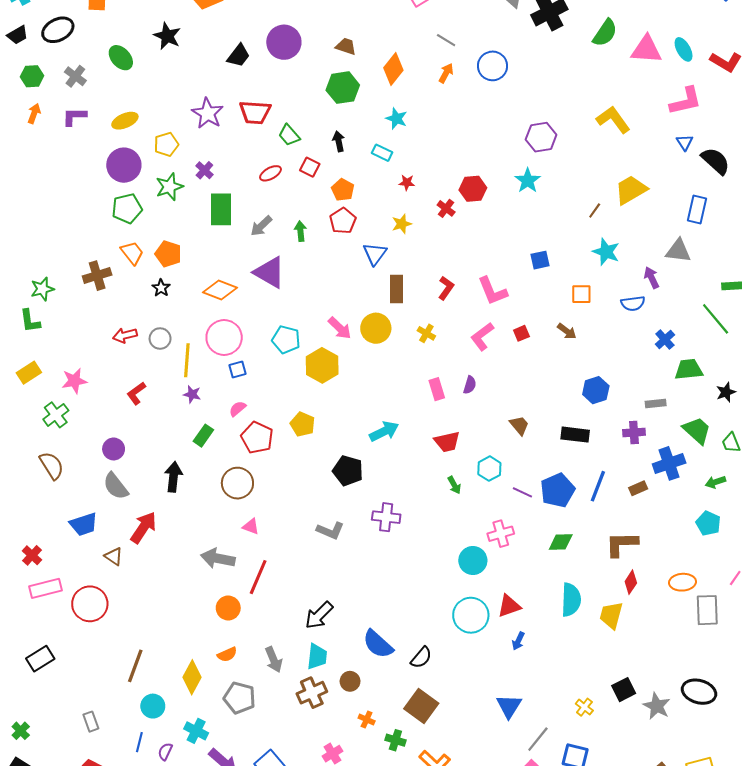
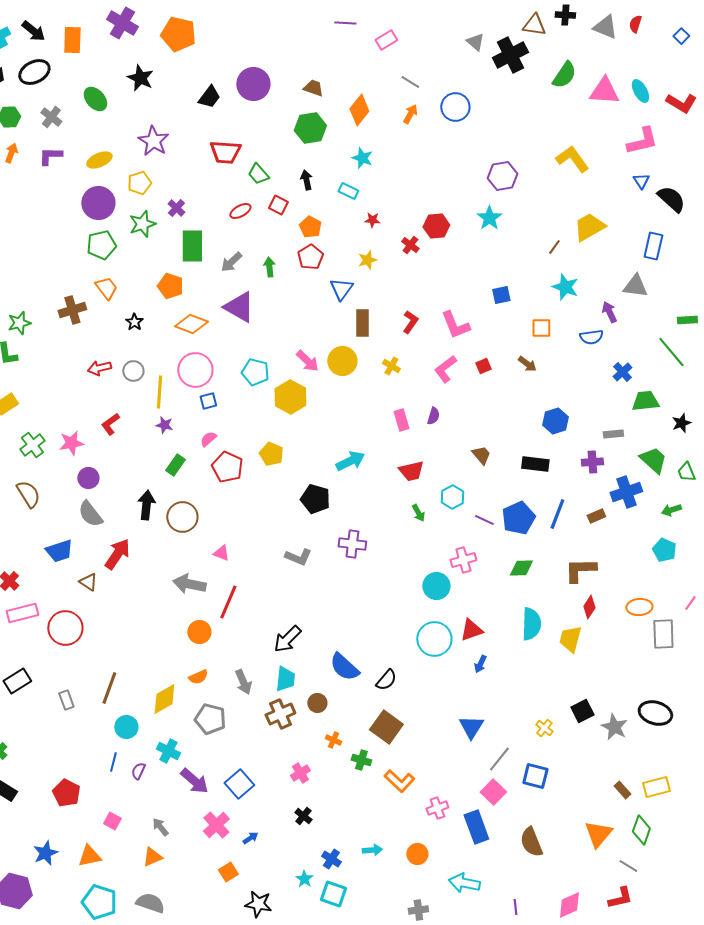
purple star: (208, 113) -> (153, 141), moved
orange pentagon: (168, 254) -> (170, 286), moved
pink star: (74, 381) -> (71, 443), moved
brown circle: (237, 483) -> (182, 517), moved
yellow diamond: (192, 677) -> (164, 699), turned 32
gray rectangle: (91, 722) -> (66, 700), moved

